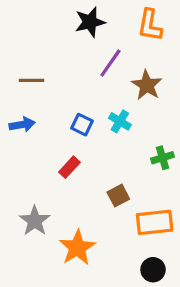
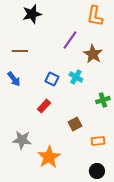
black star: (90, 22) -> (32, 14), moved
blue arrow: (22, 125) -> (14, 79), turned 63
gray star: (35, 221) -> (22, 140), turned -30
orange rectangle: (155, 222) -> (98, 141), size x0.6

